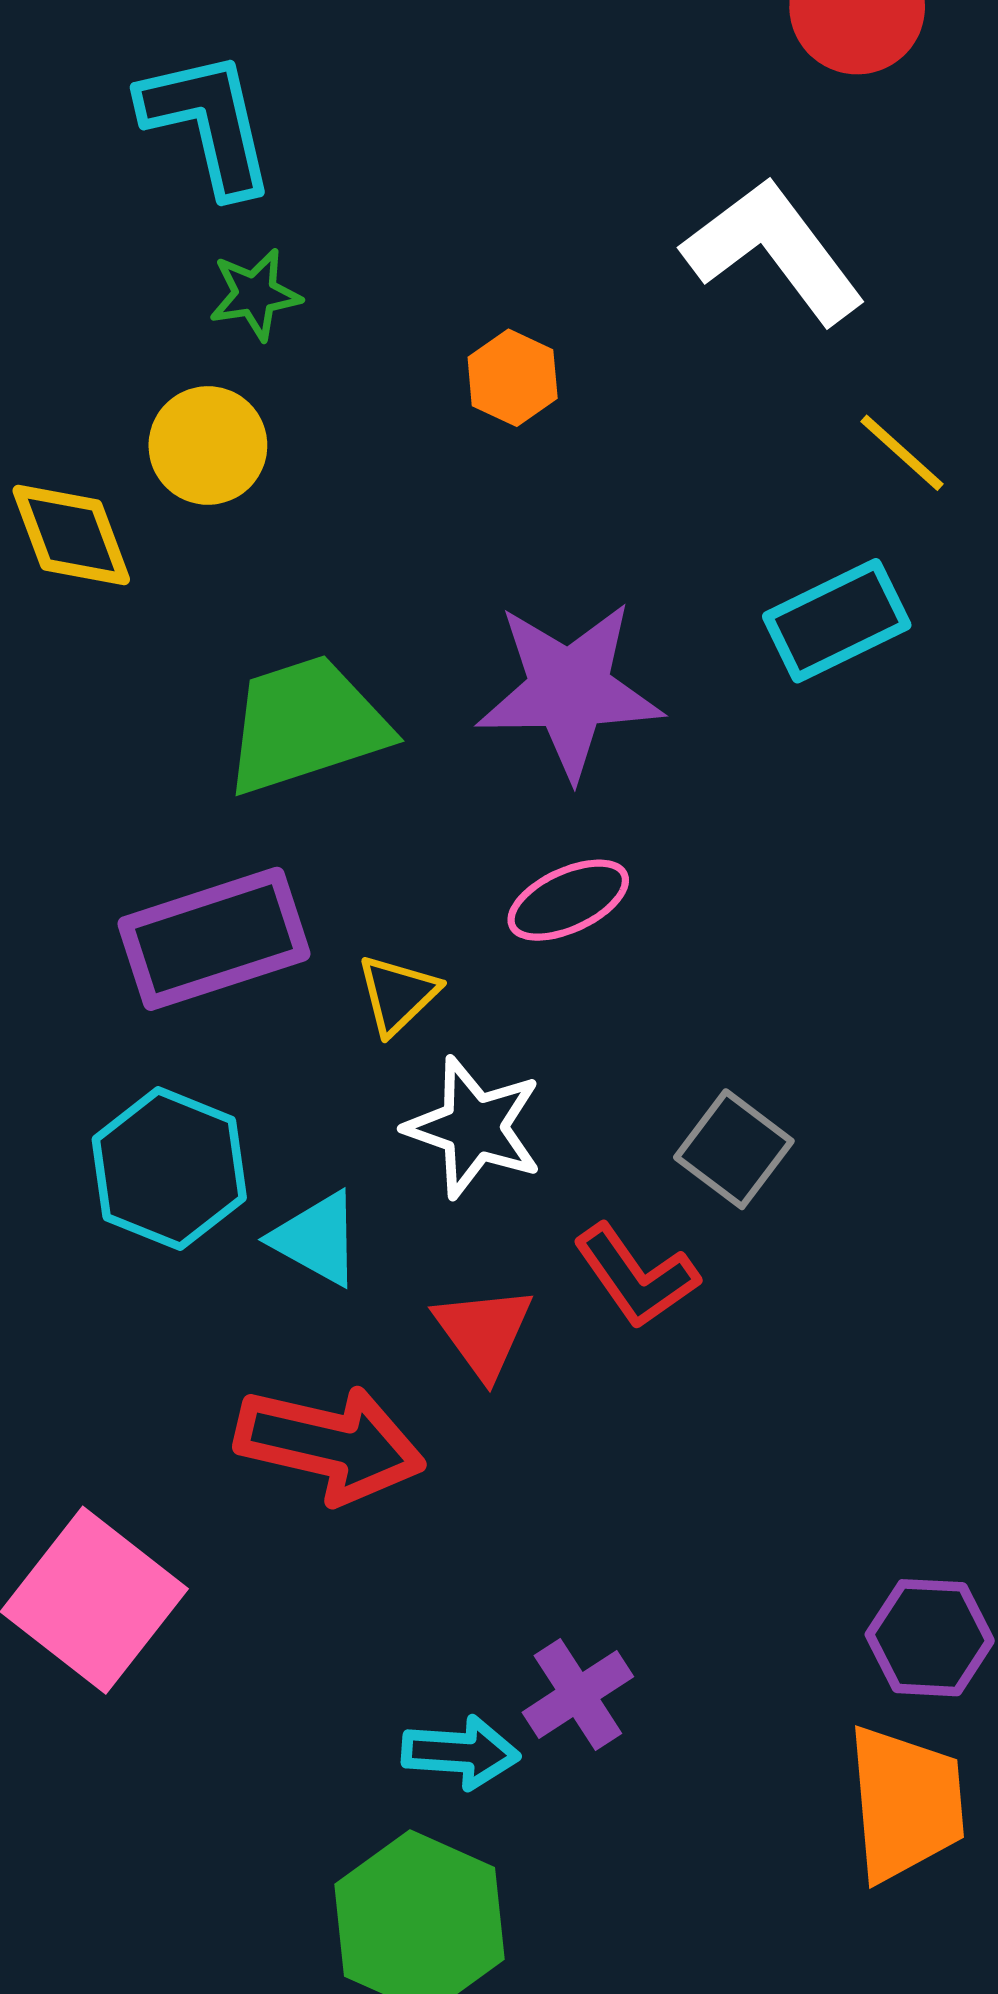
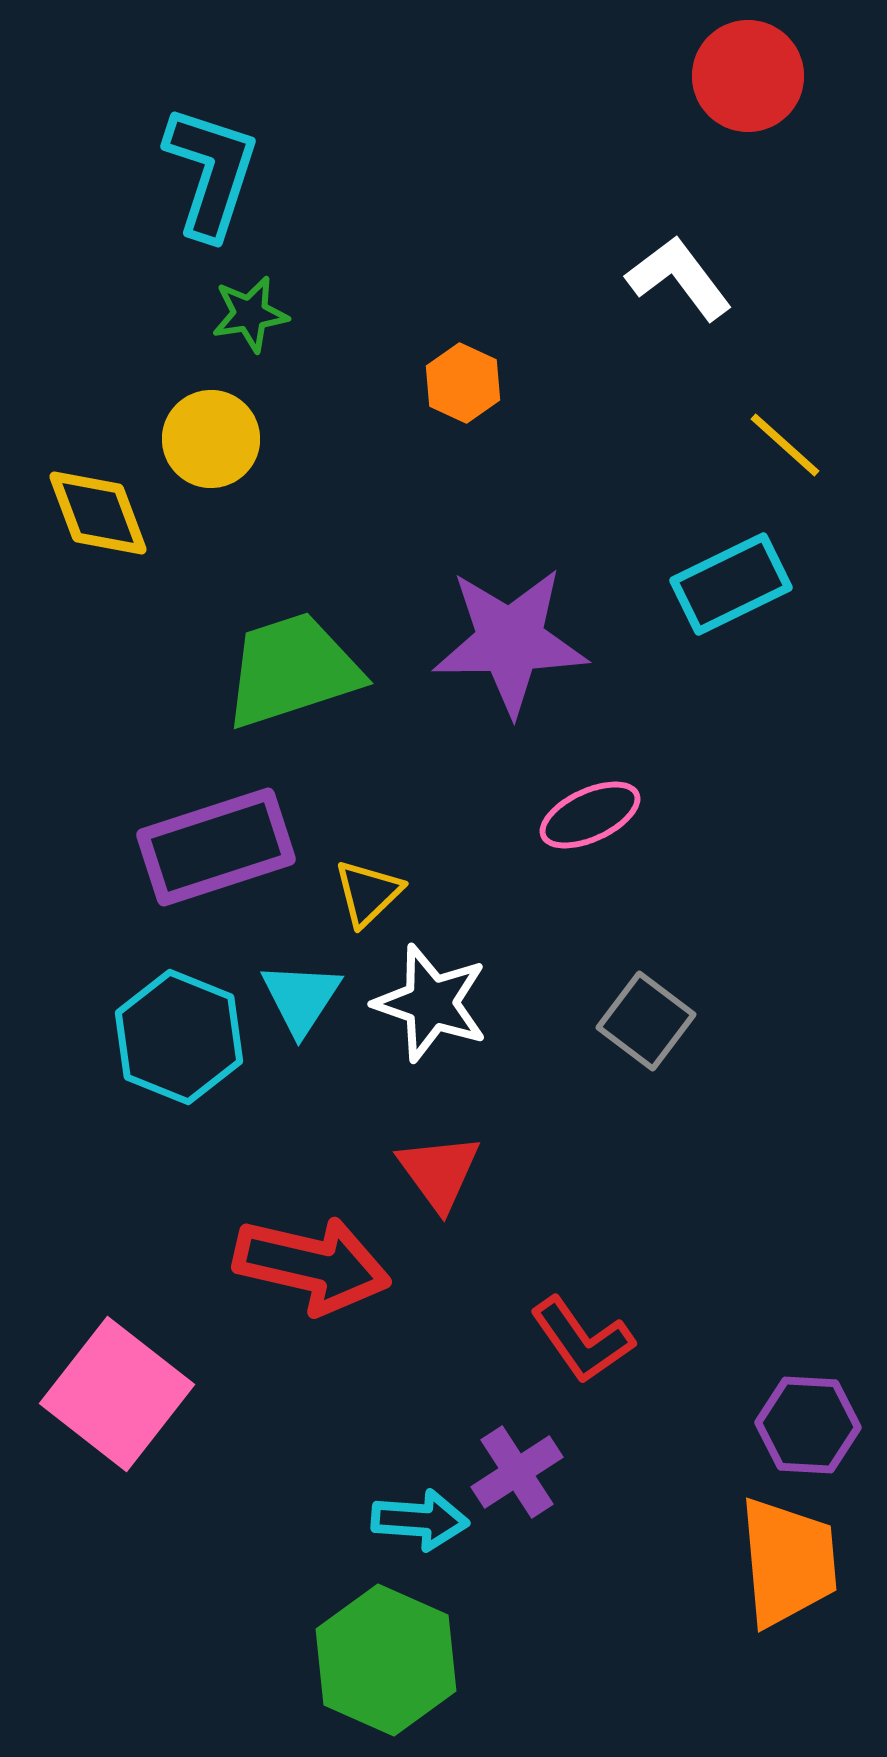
cyan L-shape: (208, 123) -> (211, 172), turned 31
white L-shape: (774, 251) -> (679, 278), size x0.7
pink ellipse: (568, 900) -> (590, 815), moved
cyan triangle: (317, 1239) -> (301, 998), moved, turned 34
red L-shape: (636, 1276) -> (582, 1340), moved

